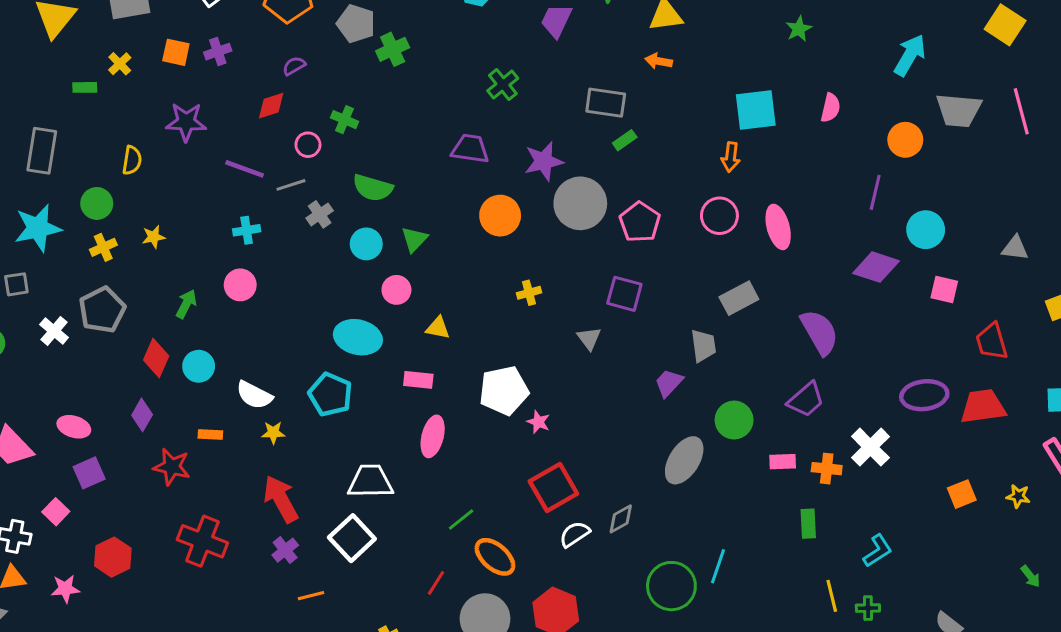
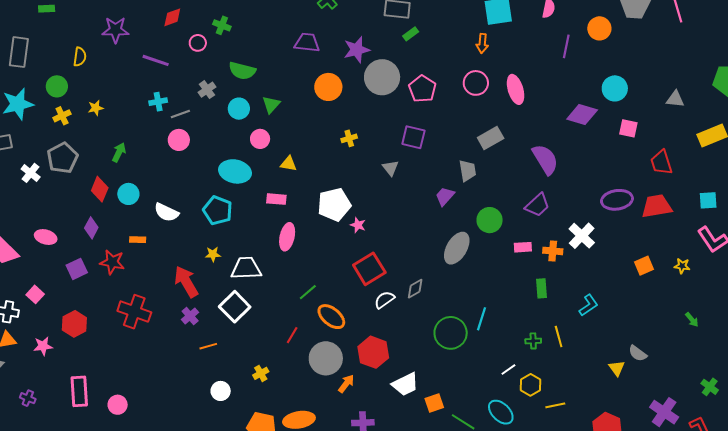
gray line: (291, 185) -> (180, 114), moved
purple line: (875, 192) -> (566, 46), moved
pink circle: (240, 285) -> (179, 140), moved
yellow star: (273, 433) -> (213, 254), moved
purple square: (89, 473) -> (77, 269), moved
green cross: (868, 608) -> (533, 341), moved

